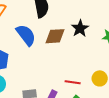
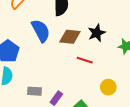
red line: (73, 82) -> (85, 60), moved

